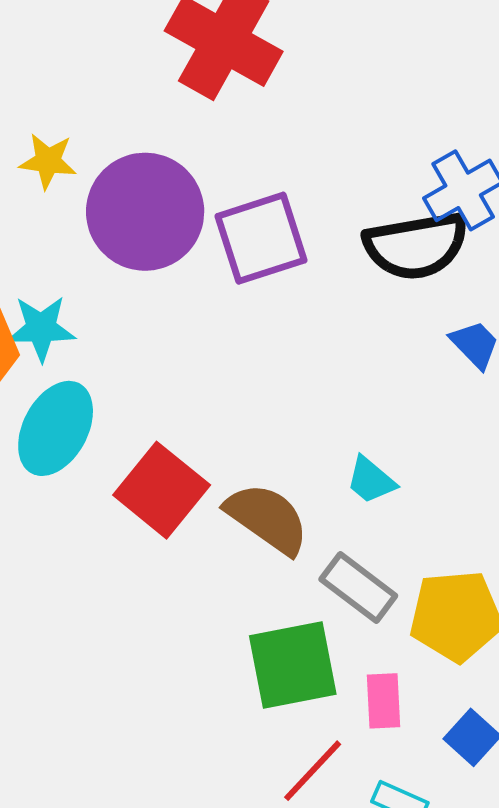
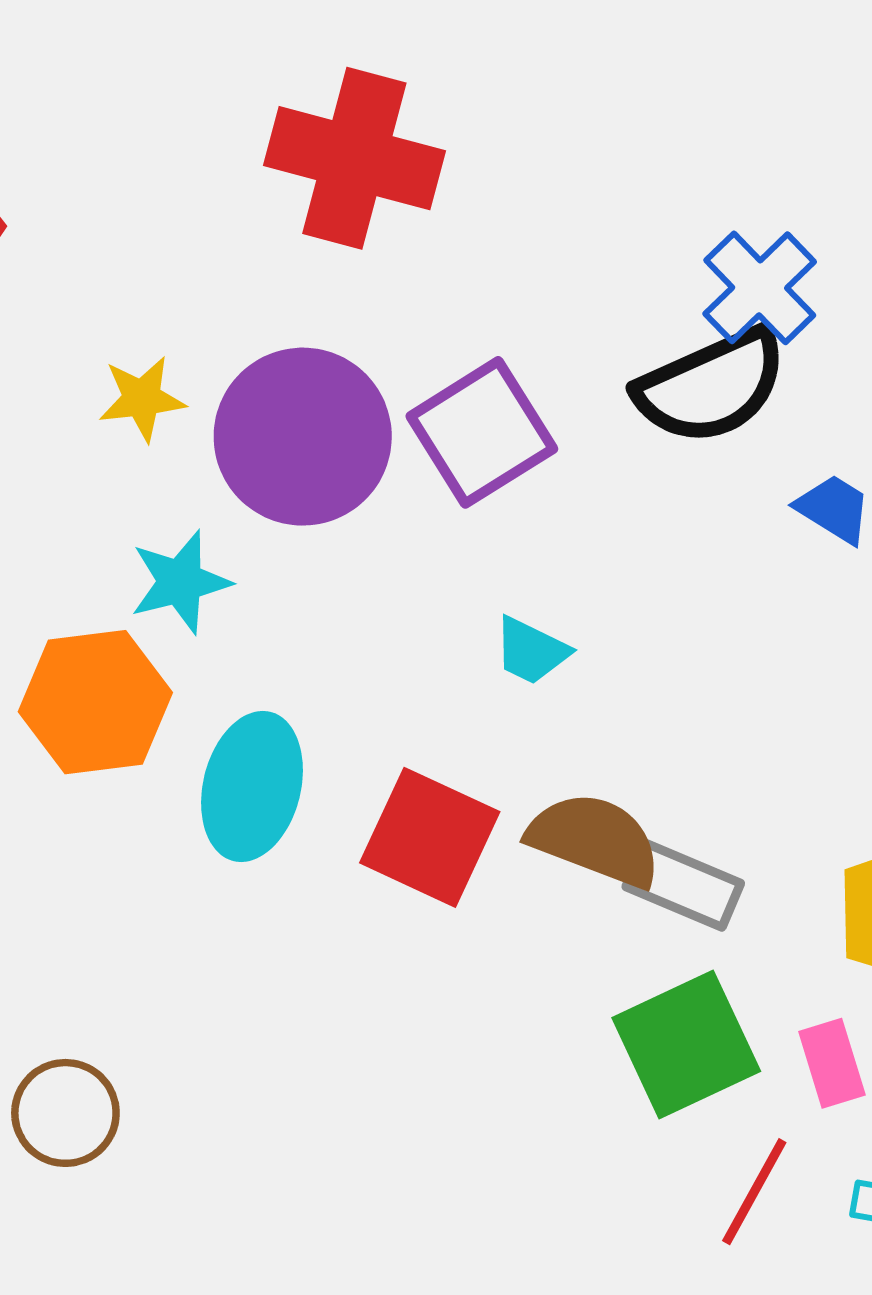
cyan star: (41, 328) -> (180, 582), moved
cyan trapezoid: (371, 480) -> (531, 651), moved
gray rectangle: (358, 588) -> (683, 885), moved

